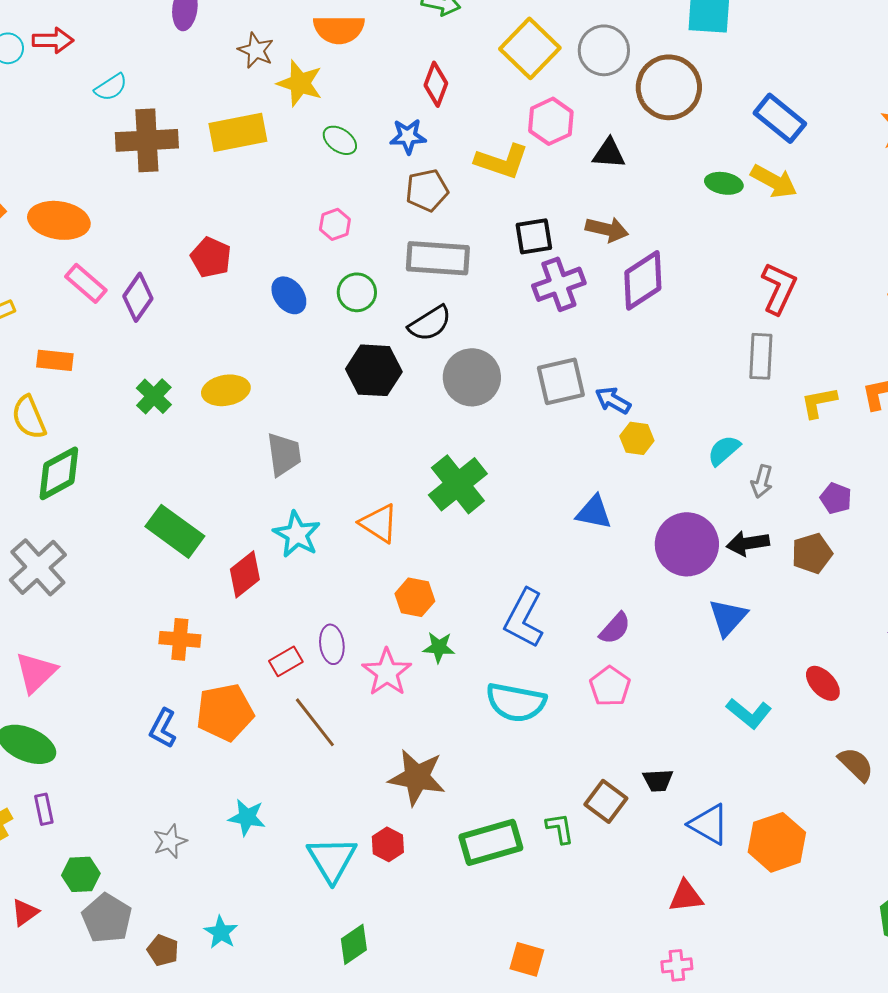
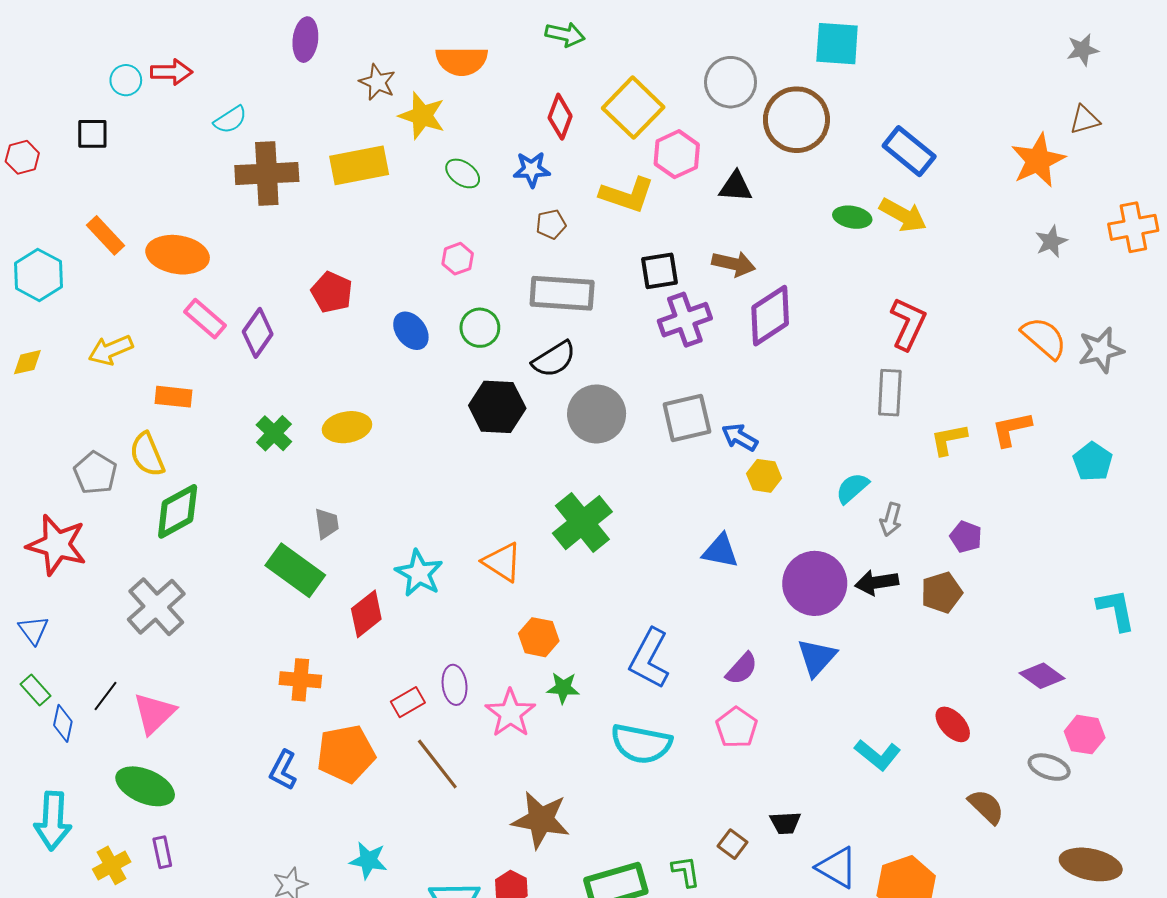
yellow square: (530, 48) -> (633, 108), moved
brown pentagon: (427, 190) -> (551, 224), size x0.7
gray trapezoid: (284, 454) -> (327, 524), moved, size x0.7
blue triangle: (728, 617) -> (817, 657), moved
brown square: (606, 801) -> (733, 844), size x0.7

